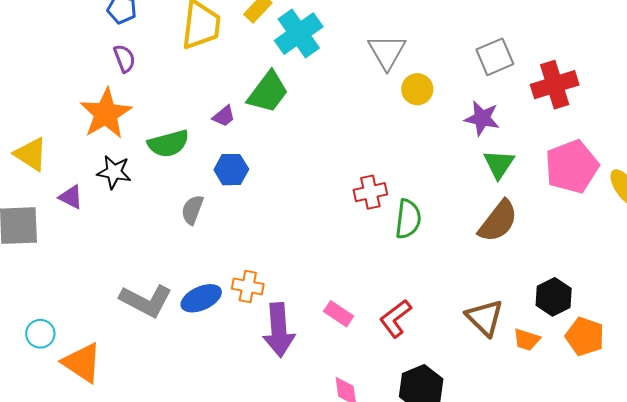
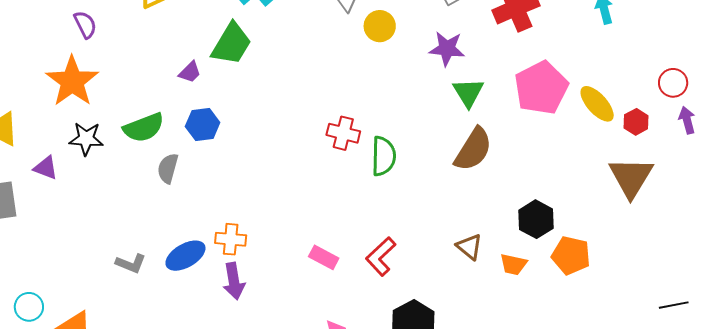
green semicircle: (168, 144) -> (144, 128), moved
red cross: (370, 192) -> (343, 133), turned 32
gray L-shape: (146, 301) -> (131, 263), size x0.6
brown triangle: (485, 318) -> (469, 247), size x0.7
purple arrow: (279, 330) -> (234, 281), moved, size x0.7

